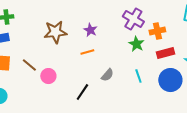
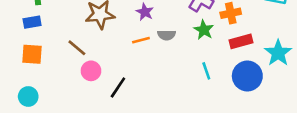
brown line: (29, 65) -> (77, 48), moved
gray semicircle: (107, 75) -> (167, 35), moved, turned 48
black line: (82, 92) -> (118, 88), moved

